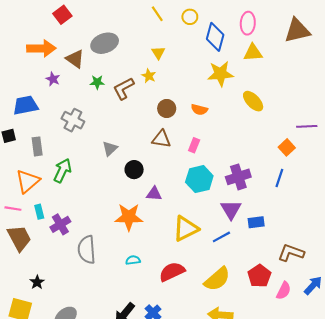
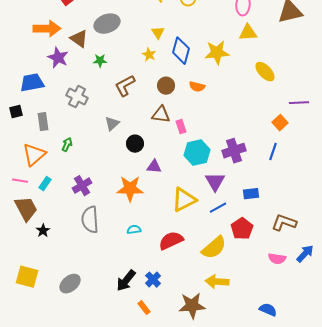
blue diamond: (215, 37) -> (181, 51), moved
purple star: (53, 79) -> (58, 58), size x1.5
brown L-shape: (124, 88) -> (125, 86), moved
yellow ellipse: (253, 101) -> (265, 72), moved
pink rectangle: (194, 145) -> (181, 127), moved, turned -40
green arrow: (62, 171) -> (67, 145), size x0.6
purple triangle: (231, 210) -> (215, 182), moved
cyan rectangle: (39, 212) -> (45, 184), turned 48
purple cross: (60, 224) -> (82, 186), moved
red pentagon: (259, 276) -> (242, 229), moved
black star: (37, 282) -> (43, 231), moved
pink semicircle: (284, 291) -> (277, 259), turned 72

